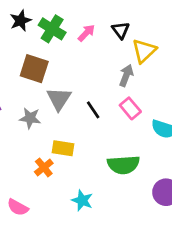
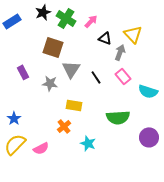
black triangle: (121, 30) -> (105, 38), moved, turned -32
yellow triangle: (144, 51) -> (133, 34), turned -30
orange cross: (44, 167) -> (64, 126), moved
pink semicircle: (18, 207) -> (41, 148), turned -56

